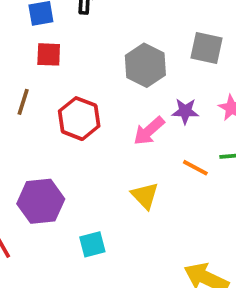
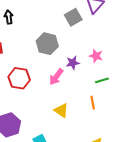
gray square: (206, 48) -> (73, 17), moved, turned -30
orange line: (195, 168) -> (93, 103), moved, turned 64

